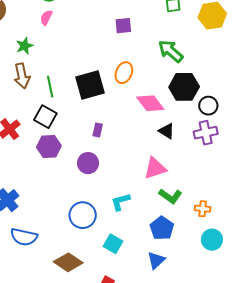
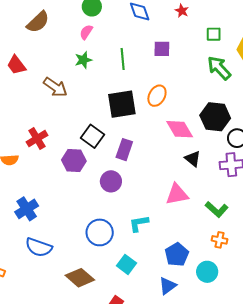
green star: (25, 46) -> (83, 60), moved
green arrow: (171, 51) -> (219, 68), moved
brown arrow: (22, 76) -> (55, 87), turned -50
green line: (50, 87) -> (123, 59), moved
black square: (45, 117) -> (92, 136), moved
purple rectangle: (98, 130) -> (124, 150), size x1.5
green L-shape: (170, 196) -> (217, 209), moved
cyan circle: (212, 240) -> (207, 272), moved

